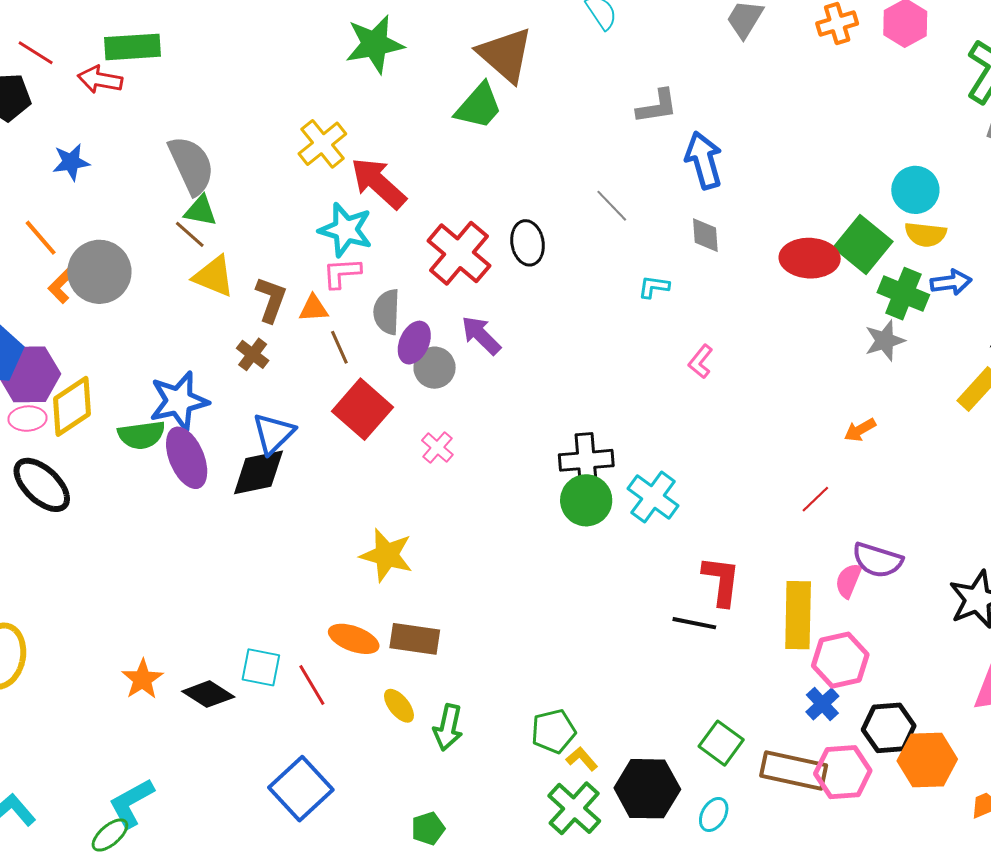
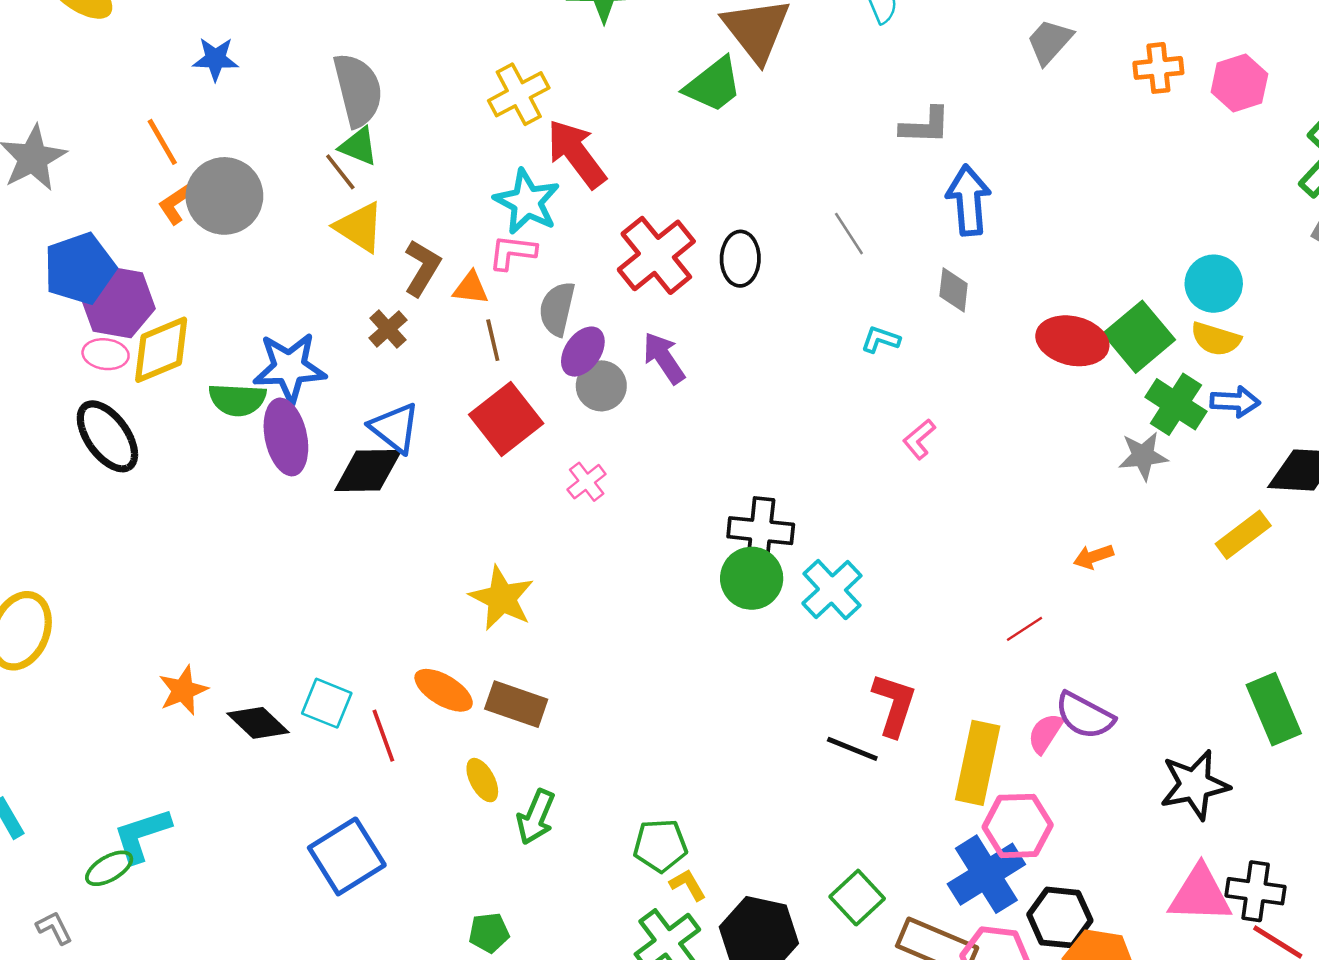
blue triangle: (274, 434) -> (395, 428), turned -48
blue cross: (822, 704) -> (986, 874), size x1.8

